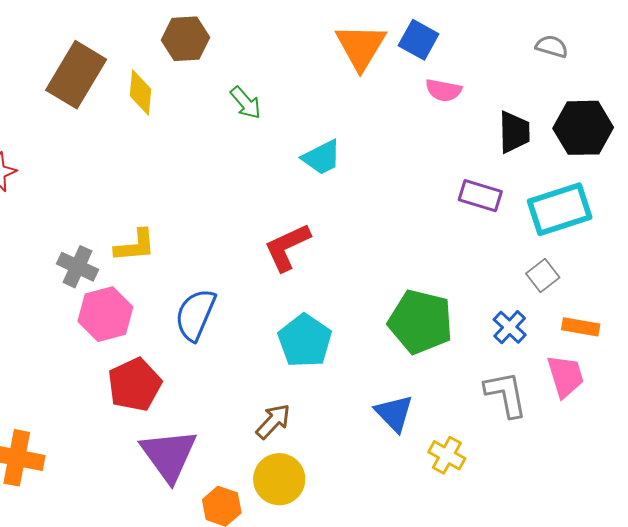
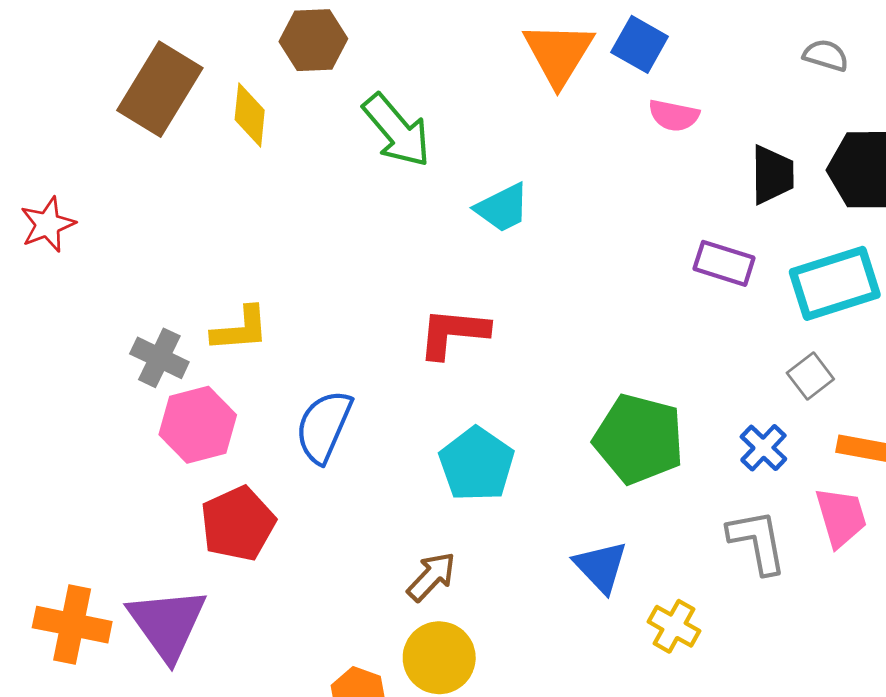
green arrow: (246, 103) -> (397, 130), size x1.6
red L-shape: (287, 247) -> (453, 333), turned 30
purple triangle: (169, 455) -> (167, 624), moved

